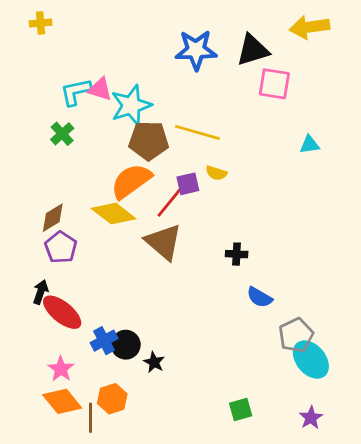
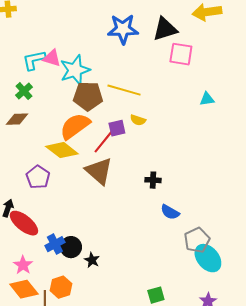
brown diamond: (53, 218) -> (17, 119), moved, turned 30
purple pentagon: (61, 247) -> (38, 177), moved

